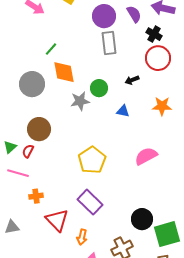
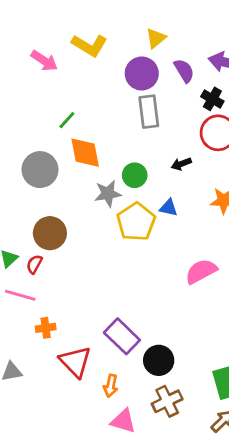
yellow pentagon: (92, 160) -> (136, 222), moved
black circle: (142, 219) -> (159, 360), moved

